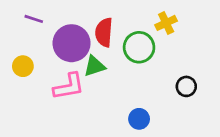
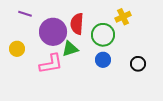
blue circle: (139, 119) -> (103, 60), moved

